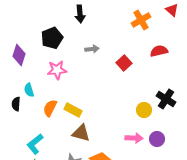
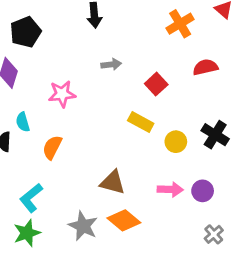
black pentagon: (52, 38) -> (26, 32), moved
yellow rectangle: (73, 110) -> (141, 122), moved
yellow circle: (144, 110) -> (176, 142), moved
brown triangle: (81, 133) -> (113, 182), moved

